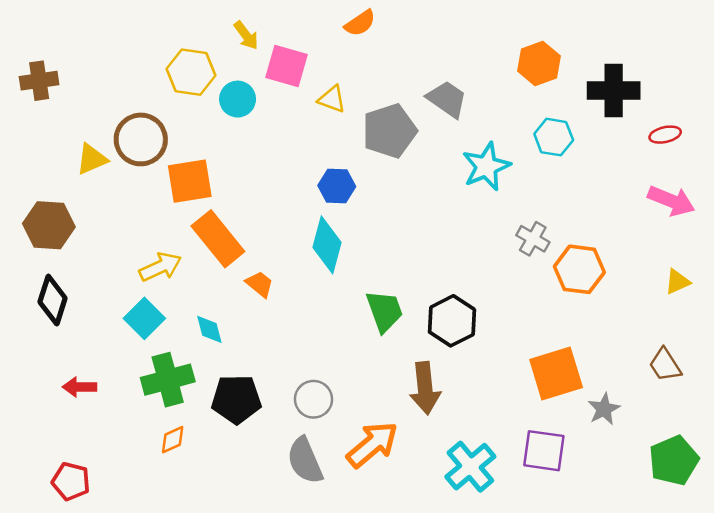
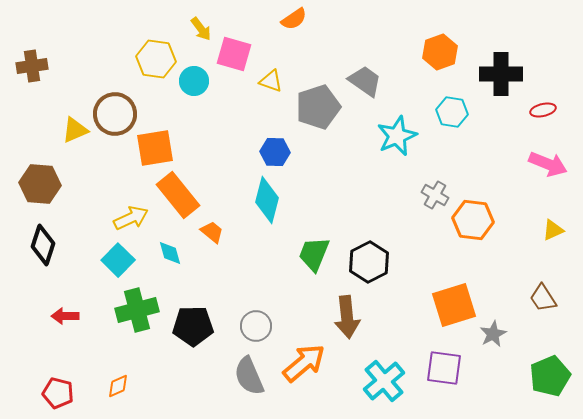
green trapezoid: (385, 311) -> (314, 254), turned -138
cyan diamond: (209, 329) -> (170, 253), moved
orange diamond: (173, 440) -> (118, 386), moved

